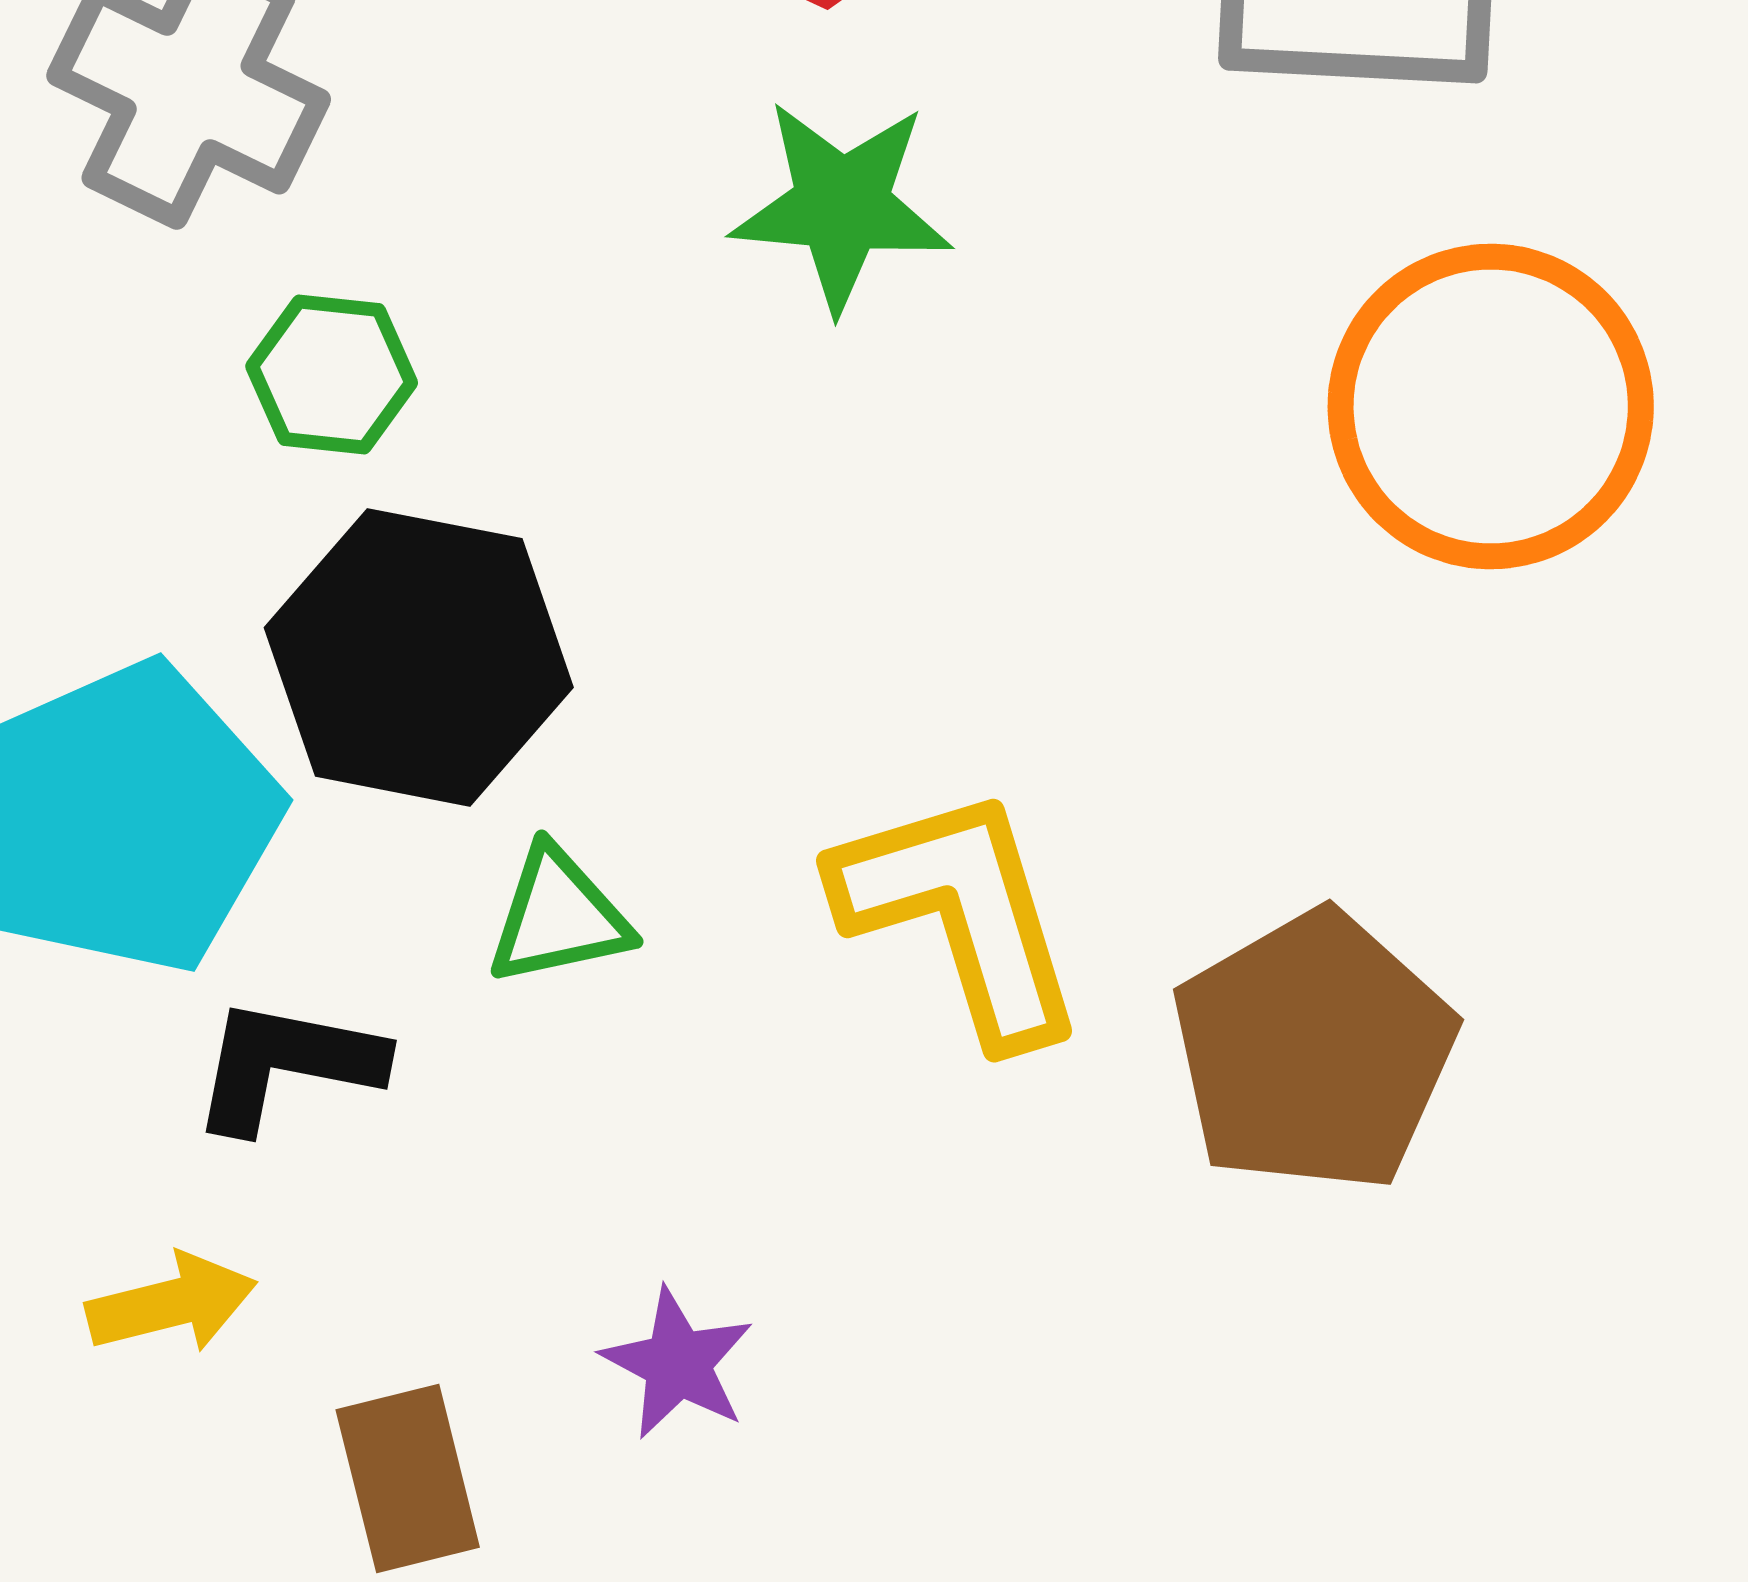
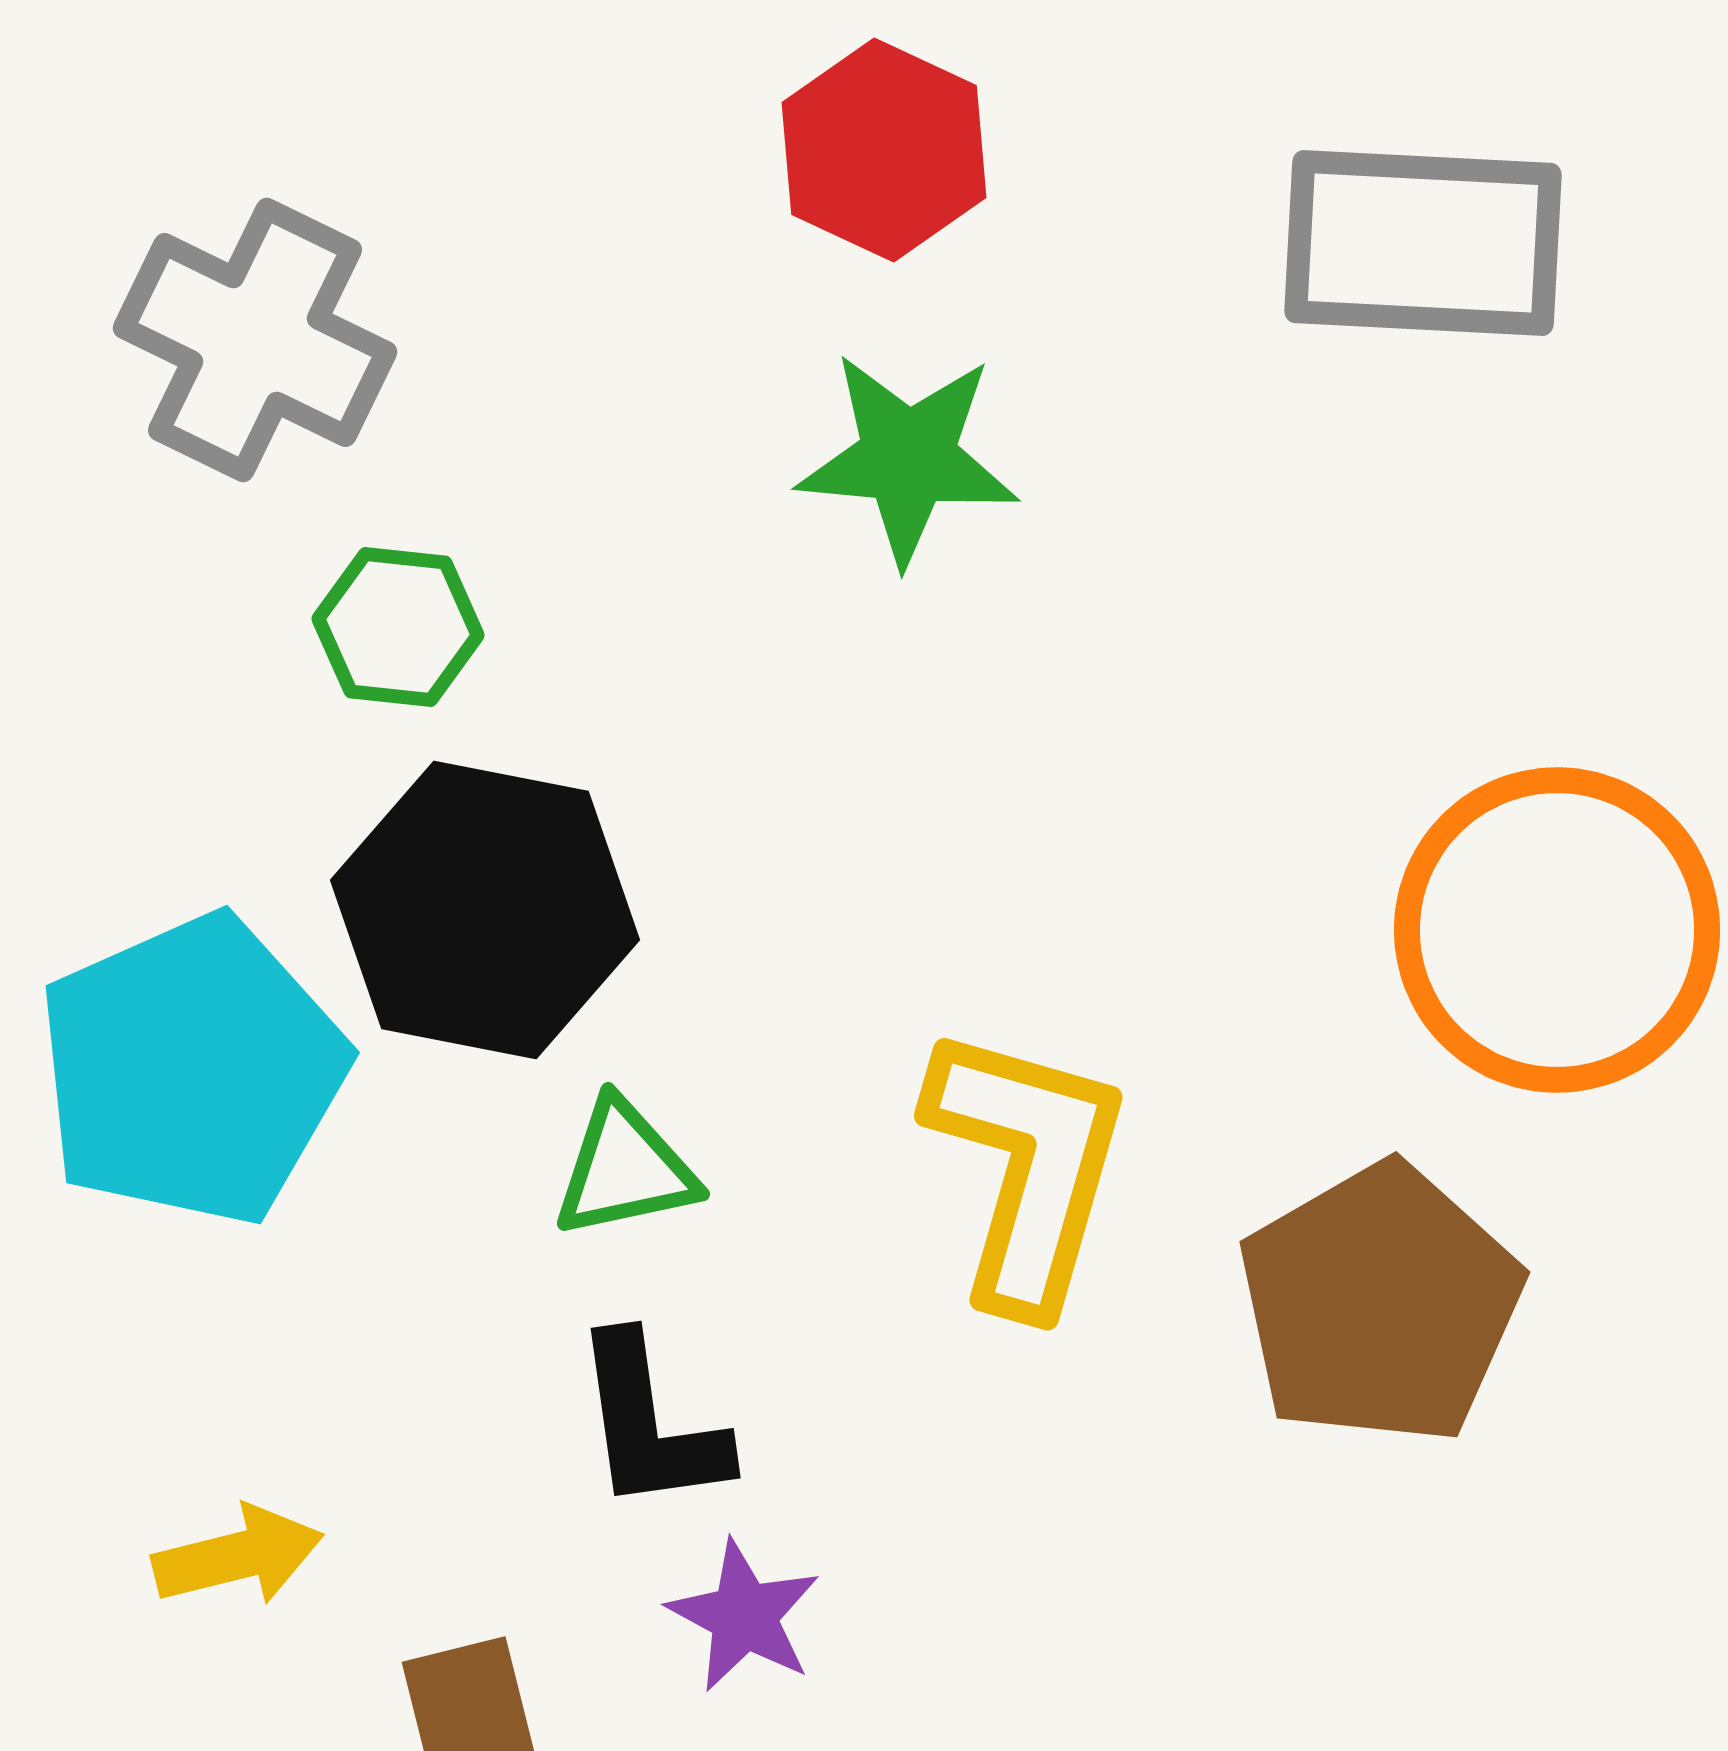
orange circle: (1491, 406) -> (1557, 930), moved
yellow L-shape: (961, 914) -> (1027, 1167), turned 33
black L-shape: (287, 1064) -> (650, 1424), moved, turned -109

